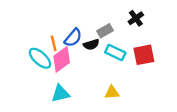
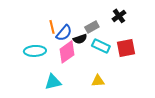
orange line: (54, 43) -> (52, 27), moved
cyan ellipse: (40, 58) -> (35, 51), turned -45
pink diamond: (62, 59) -> (67, 52), moved

